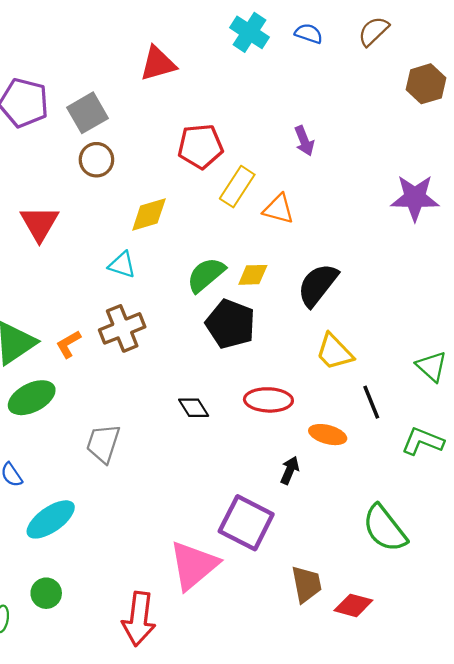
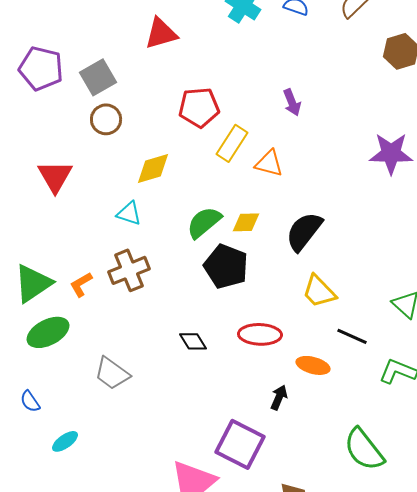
black line: (371, 402) -> (352, 336), turned -44
gray trapezoid: (103, 443) -> (112, 373), turned -72
cyan ellipse: (51, 519) -> (65, 441), size x0.6

